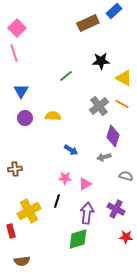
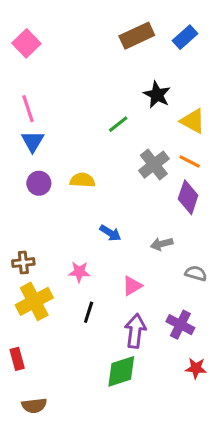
blue rectangle: (114, 11) -> (185, 37), moved
pink line: (14, 53) -> (28, 109), moved
black star: (101, 61) -> (157, 95), turned 30
green line: (66, 76) -> (118, 124), moved
purple diamond: (113, 136) -> (188, 197), moved
pink star: (65, 178) -> (79, 272), moved
yellow cross: (29, 211) -> (34, 301), moved

